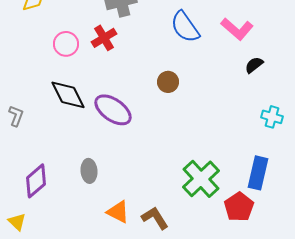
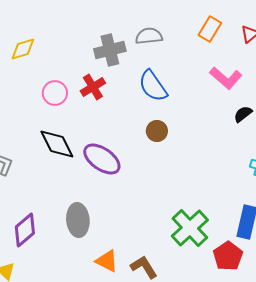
blue semicircle: (185, 27) -> (153, 86), moved
gray ellipse: (89, 171) -> (78, 220), size x1.4

